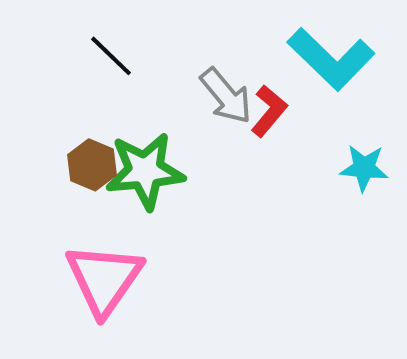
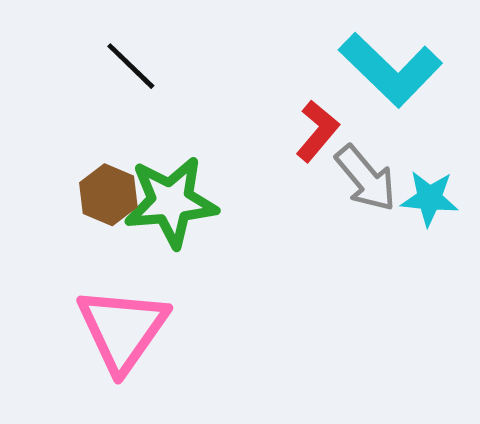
gray arrow: (226, 96) -> (366, 178), moved

